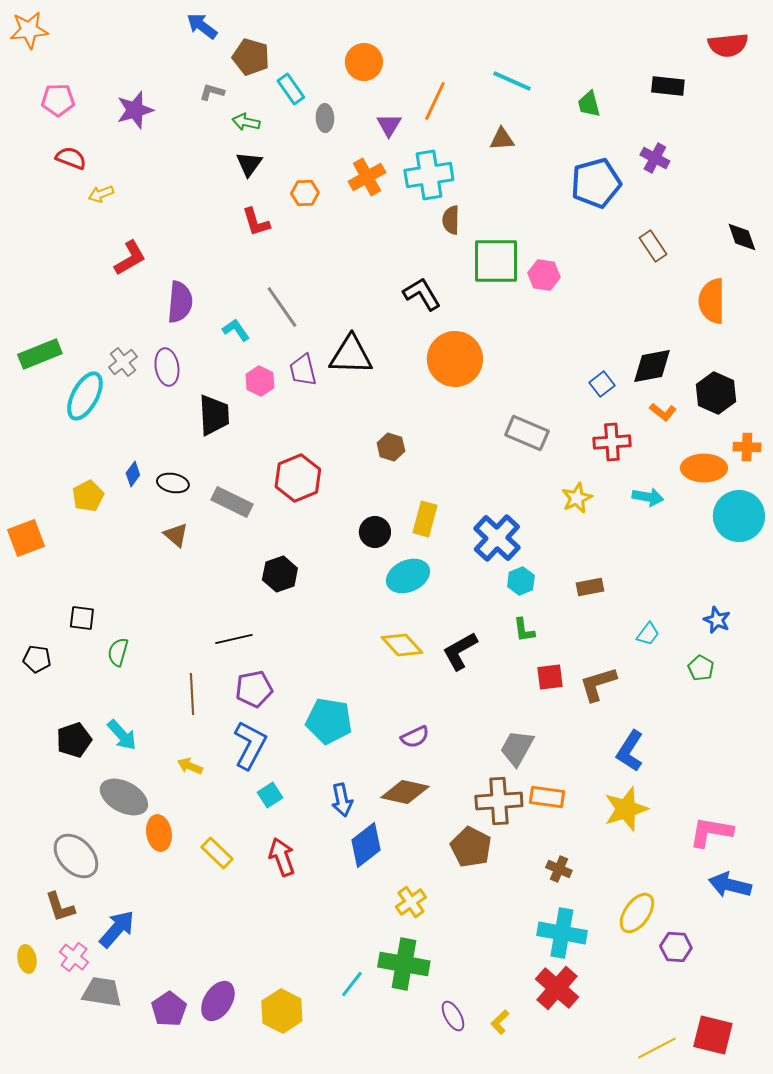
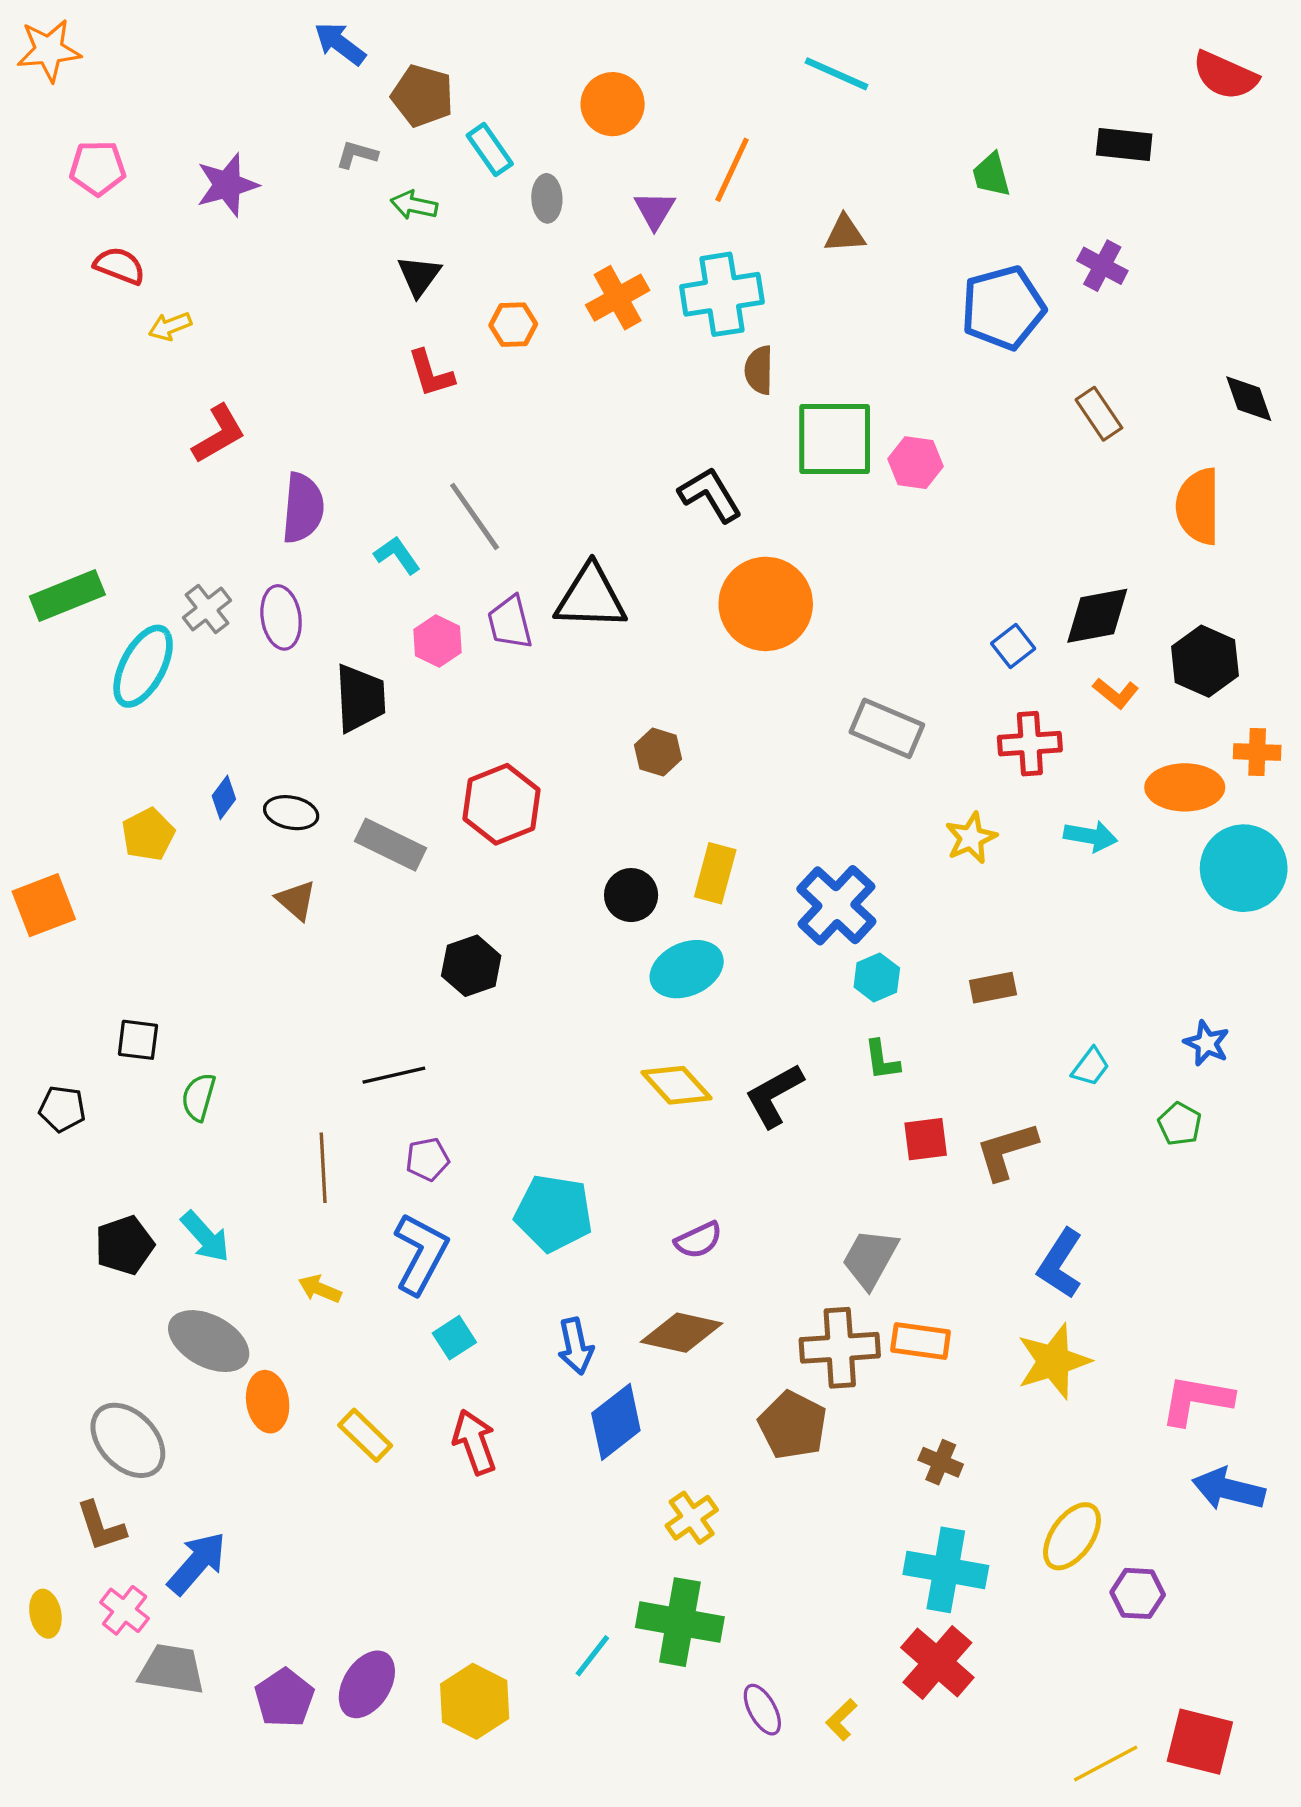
red semicircle: (728, 45) -> (1225, 76), turned 30
cyan line: (512, 81) -> (836, 74), moved
purple pentagon: (254, 689) -> (427, 1159), size x0.7

